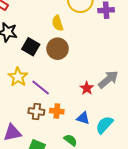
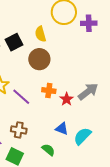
black square: (31, 47) -> (14, 42), moved, turned 30
brown cross: (36, 111) -> (19, 130), moved
orange cross: (57, 111) -> (49, 91), moved

